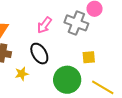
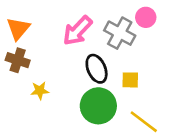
pink arrow: (44, 25) -> (78, 31), size x1.4
black ellipse: (39, 54) -> (97, 69), moved

